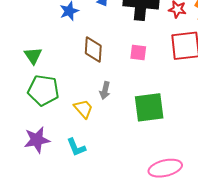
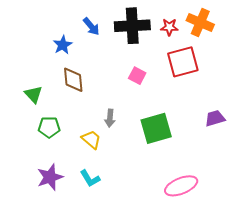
brown diamond: (93, 50) -> (73, 80), moved
pink square: (138, 53) -> (137, 76), turned 30
green pentagon: (43, 90) -> (49, 127), size x0.7

